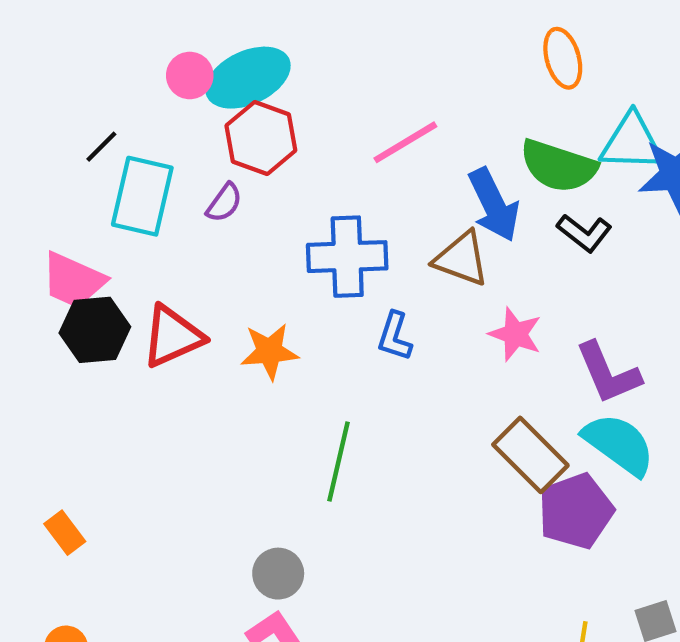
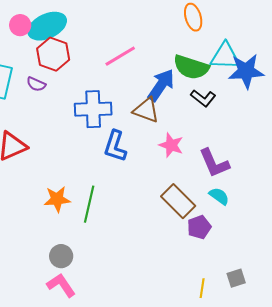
purple semicircle: (224, 203) -> (36, 84), turned 78
blue arrow: (494, 205) -> (161, 85), turned -120
blue L-shape: (395, 336) -> (115, 146), size x1.4
orange star: (270, 351) -> (57, 199), moved
cyan semicircle: (619, 444) -> (219, 196), size x0.6
purple pentagon: (576, 511) -> (199, 227), size x0.7

